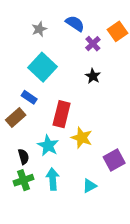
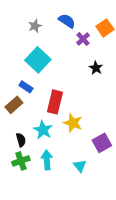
black star: (93, 76) -> (96, 68), moved
cyan triangle: (90, 186) -> (80, 166), turned -40

